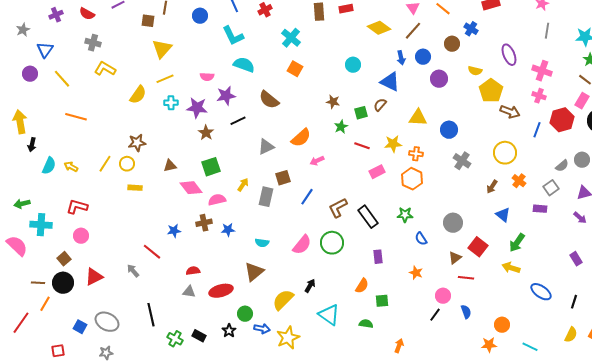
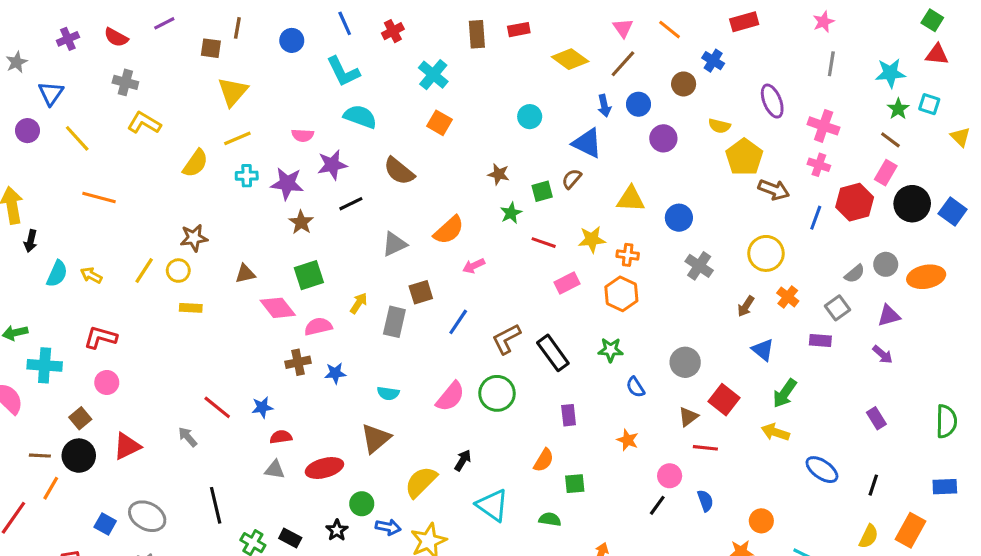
blue star: (174, 231) -> (262, 407), moved

